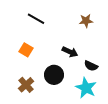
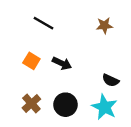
black arrow: (70, 52) -> (62, 63), moved
black circle: (54, 75) -> (66, 105), moved

